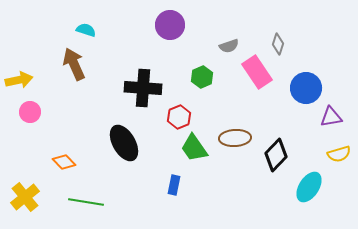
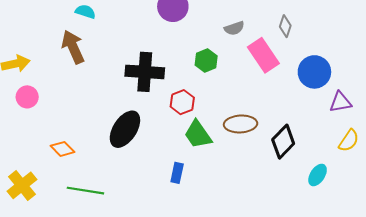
black ellipse: (124, 143) -> (125, 129), turned 63
yellow semicircle: (339, 154) -> (349, 141), turned -40
cyan ellipse: (309, 187) -> (318, 175), size x0.7

